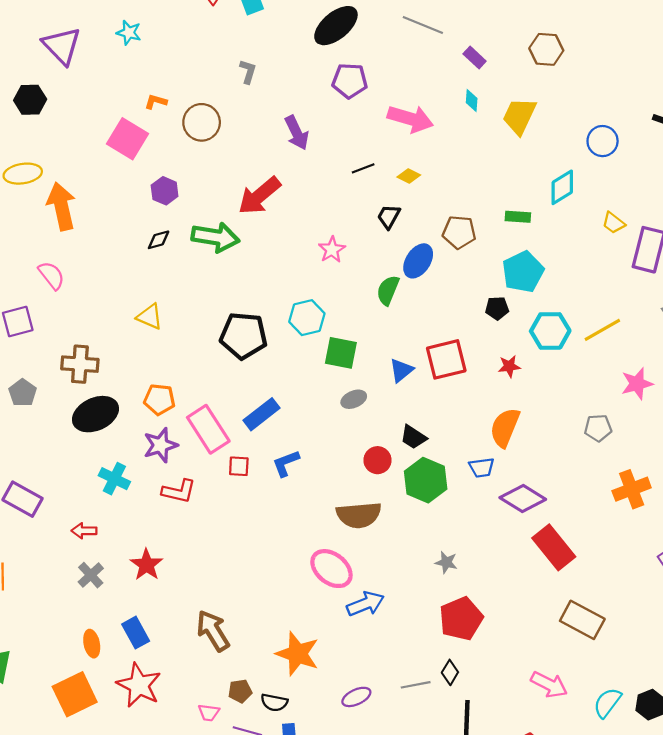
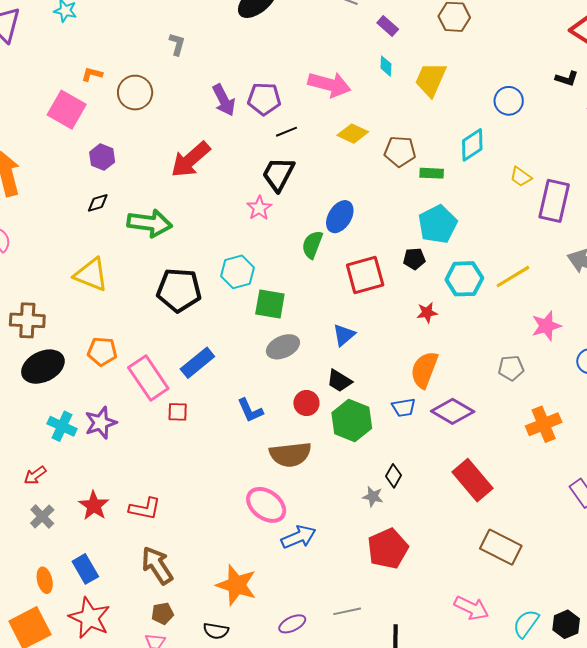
purple pentagon: (350, 81) -> (264, 99), moved
yellow diamond: (409, 176) -> (353, 134), moved, size x1.4
black trapezoid: (389, 217) -> (278, 174), moved, size x1.5
brown pentagon: (459, 232) -> (400, 151), moved
green arrow: (215, 237) -> (150, 223), moved
yellow triangle: (150, 317) -> (91, 275), size x1.4
red square: (446, 359) -> (365, 275), moved
blue triangle: (401, 370) -> (344, 335), moved
gray ellipse: (354, 399) -> (283, 347), size x1.4
purple star: (160, 445) -> (101, 423), moved
blue L-shape: (286, 463) -> (250, 410), moved, turned -92
red L-shape: (179, 491) -> (145, 509), moved
purple diamond: (523, 498) -> (453, 411), moved
red arrow: (84, 531) -> (35, 475), turned -35
black diamond: (450, 672) -> (393, 476), moved
brown pentagon: (240, 691) -> (163, 613), moved

